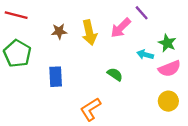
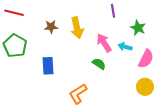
purple line: (142, 13) -> (113, 11), moved, turned 32
pink arrow: (121, 28) -> (104, 43), moved, turned 102
green star: (167, 43) -> (138, 28), moved
pink semicircle: (170, 69) -> (146, 59), turned -42

